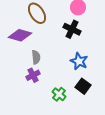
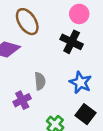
gray semicircle: (36, 57) -> (40, 81), moved

